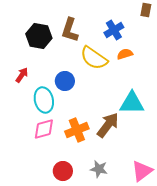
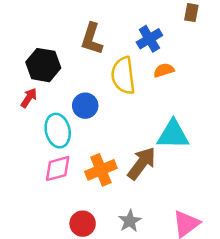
black hexagon: (39, 36) -> (43, 65), moved
yellow semicircle: (94, 58) -> (123, 75), turned 48
gray star: (99, 169) -> (130, 221), turned 30

